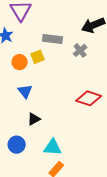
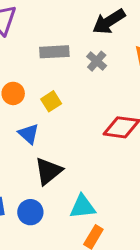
yellow square: (38, 57) -> (51, 101), moved
black triangle: (34, 119) -> (48, 171), size x1.5

